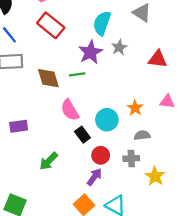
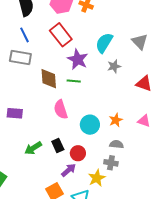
purple star: (90, 52) -> (78, 59), moved, turned -30
black rectangle: (82, 135) -> (58, 145), moved
gray cross: (131, 158) -> (111, 163), moved
yellow star: (155, 176) -> (97, 178), moved

